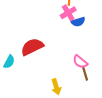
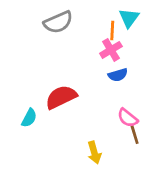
blue semicircle: (78, 22) -> (118, 75), moved

